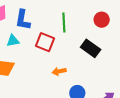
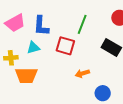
green line: (64, 22) -> (82, 24), turned 30

